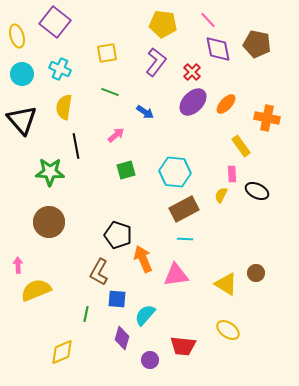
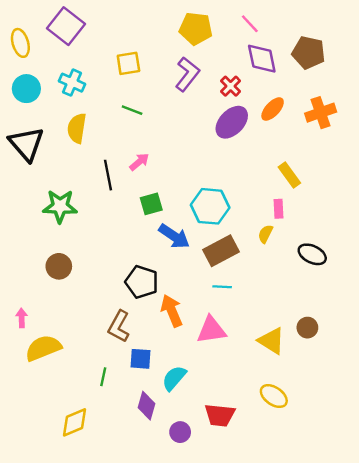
orange ellipse: (226, 104) -> (273, 109), moved
blue arrow: (145, 112) -> (174, 236), moved, size x1.5
orange cross: (267, 118) -> (321, 113), moved, turned -30
black line: (76, 146) -> (108, 175), moved
black ellipse: (257, 191) -> (312, 254), moved
brown circle: (49, 222) -> (59, 266), size x0.7

